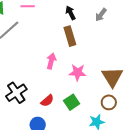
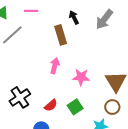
gray arrow: (101, 15) -> (104, 19), size x1.5
brown rectangle: (70, 36) -> (61, 35), moved

